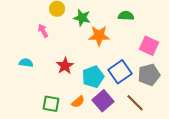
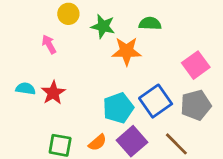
green semicircle: (126, 16) -> (150, 24), moved
pink square: (149, 46) -> (196, 65), turned 30
red star: (65, 66) -> (53, 93), moved

